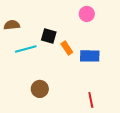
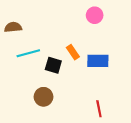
black square: (49, 36) -> (53, 65), moved

